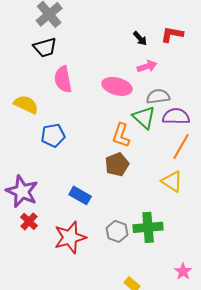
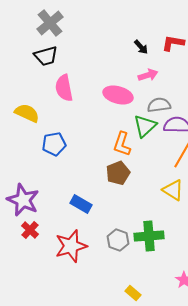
green triangle: (144, 117) -> (145, 126), turned 35

